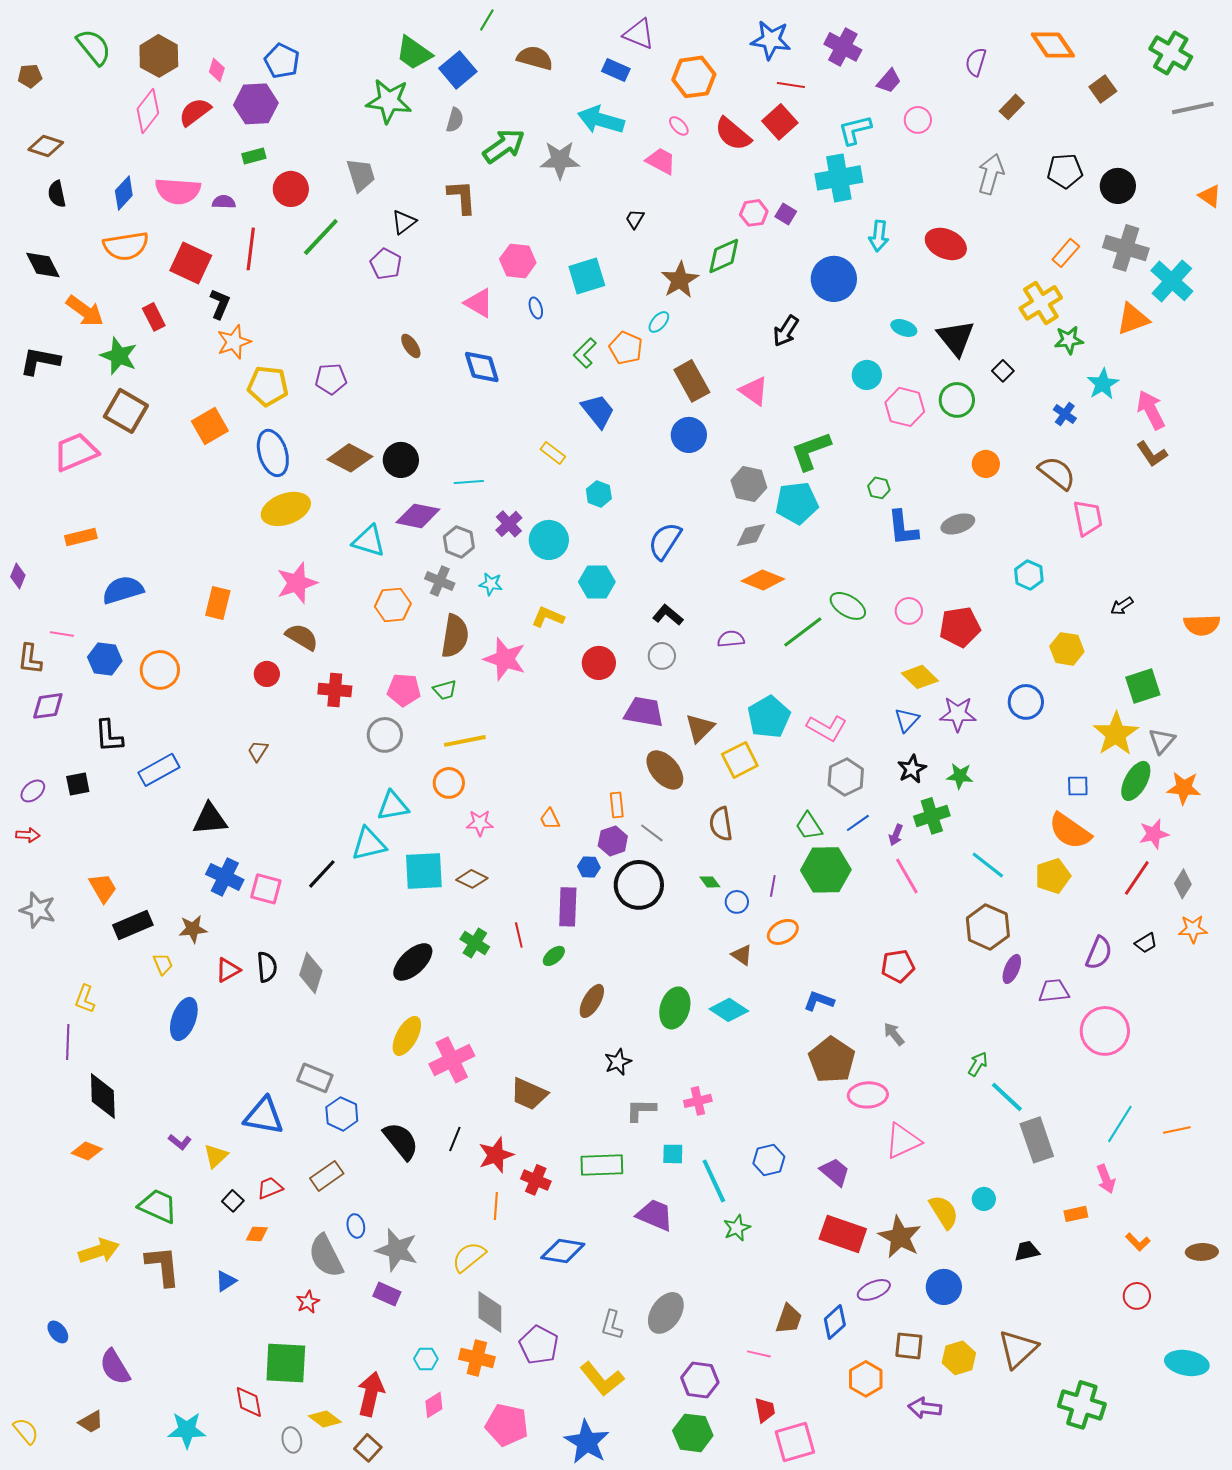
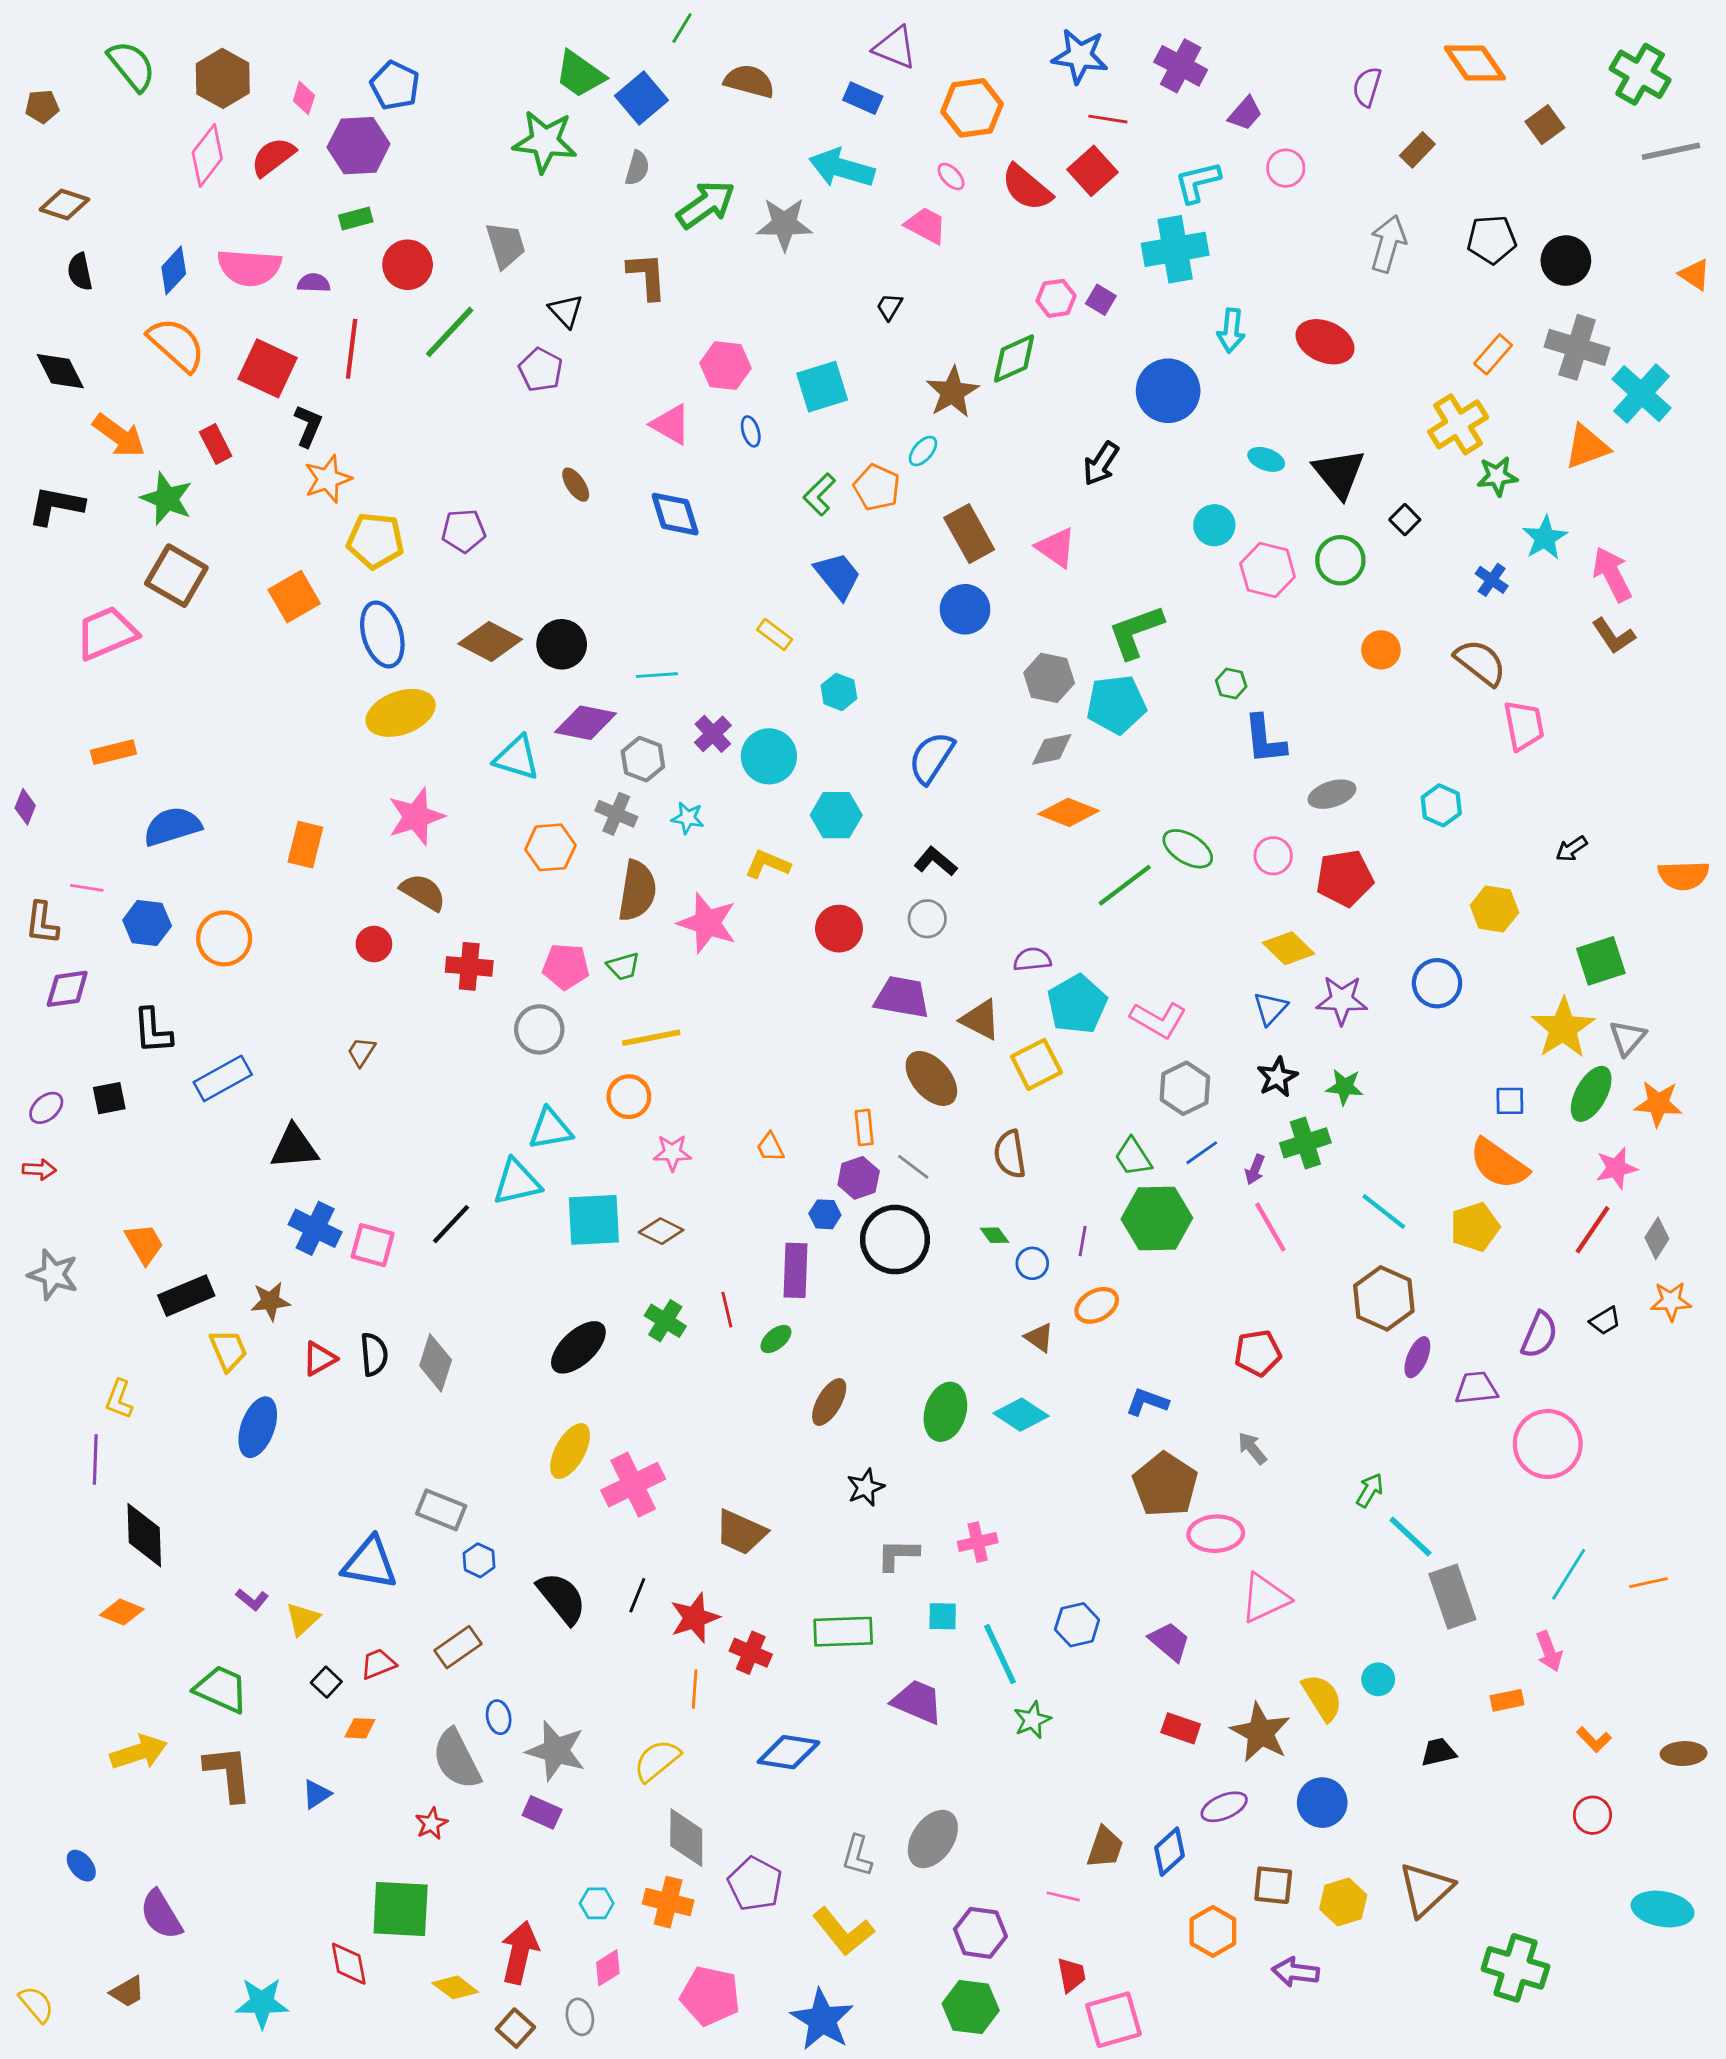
black triangle: (404, 222) -> (566, 311), turned -36
orange semicircle: (126, 246) -> (176, 345), turned -129
gray ellipse: (958, 524) -> (1332, 794), moved
purple semicircle: (731, 639) -> (1032, 959), moved
brown triangle: (700, 728) -> (980, 1020), turned -48
yellow trapezoid: (163, 964) -> (228, 1350), size x1.4
blue hexagon: (342, 1114) -> (479, 1560), size x0.7
red rectangle: (843, 1234) -> (1181, 1728), size x0.6
gray ellipse: (292, 1440) -> (580, 2017), moved

